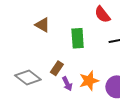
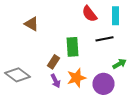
green rectangle: (78, 38) -> (72, 47), moved
brown rectangle: (57, 68) -> (54, 62), moved

